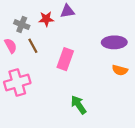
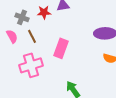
pink cross: (17, 82) -> (31, 65), moved

